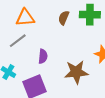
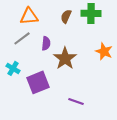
purple semicircle: (43, 56) -> (46, 43), moved
brown star: (76, 72) -> (65, 58), moved, turned -30

